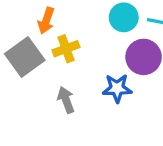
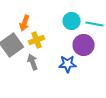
gray arrow: (66, 100) -> (33, 62), moved

